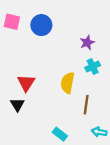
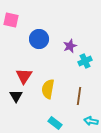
blue circle: (41, 25) -> (39, 39), moved
purple star: (87, 43) -> (70, 46), moved
yellow semicircle: (68, 83) -> (48, 89), moved

